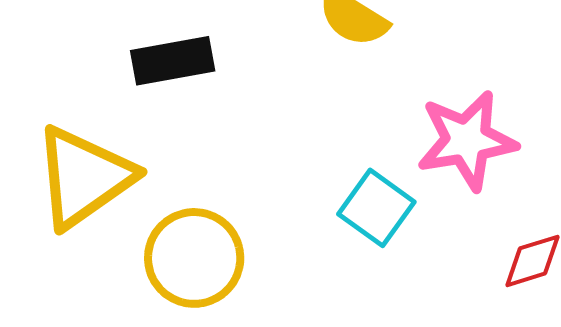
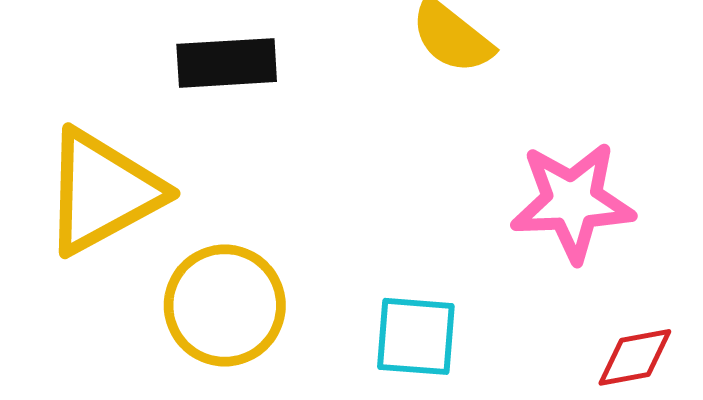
cyan square: (376, 208) -> (416, 336), moved, turned -38

